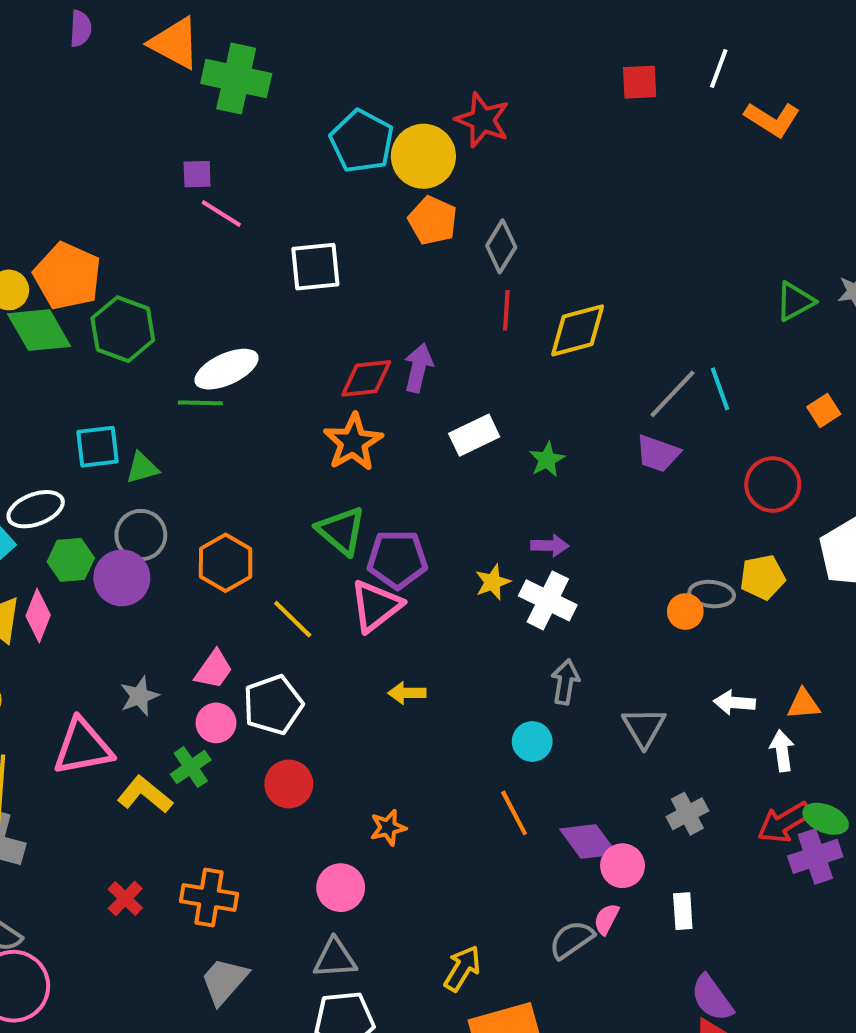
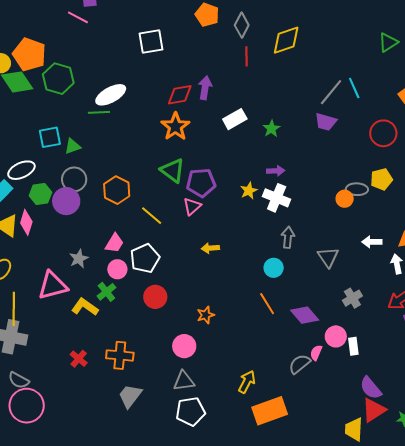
pink line: (221, 213) -> (78, 17), moved
yellow diamond: (578, 330) -> (286, 40), moved
pink triangle: (376, 606) -> (192, 206), size x0.7
pink circle: (623, 866) -> (336, 336), moved

